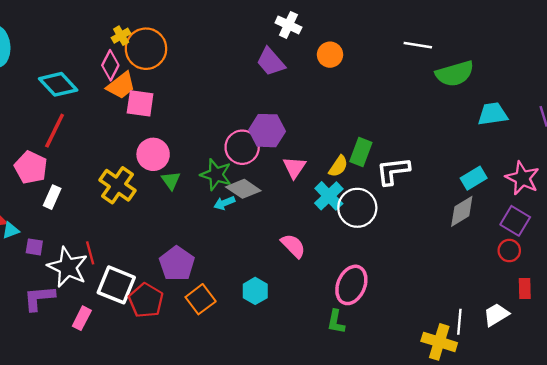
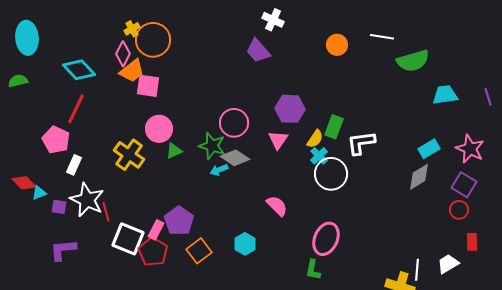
orange circle: (330, 55) -> (337, 45), moved
purple hexagon: (267, 131) -> (290, 109), moved
green triangle: (171, 180) -> (174, 151), turned 42
cyan cross: (329, 196) -> (319, 156), moved, size x0.7
white star: (68, 267) -> (87, 200), moved
pink rectangle: (82, 318) -> (156, 230), moved

